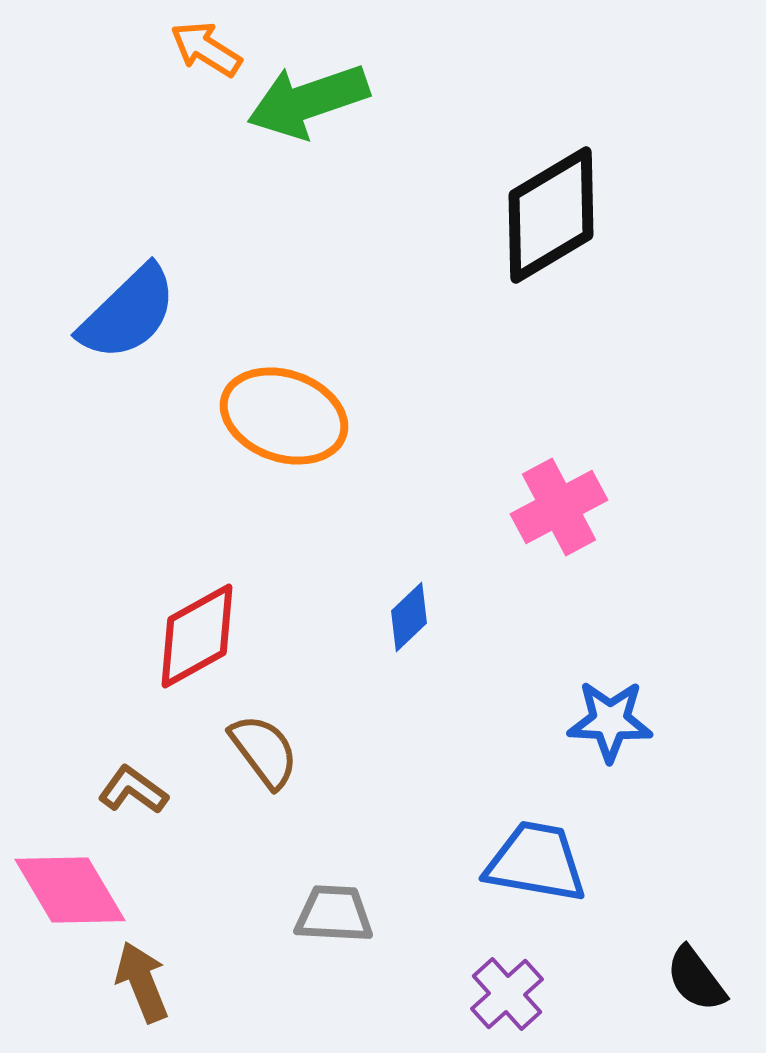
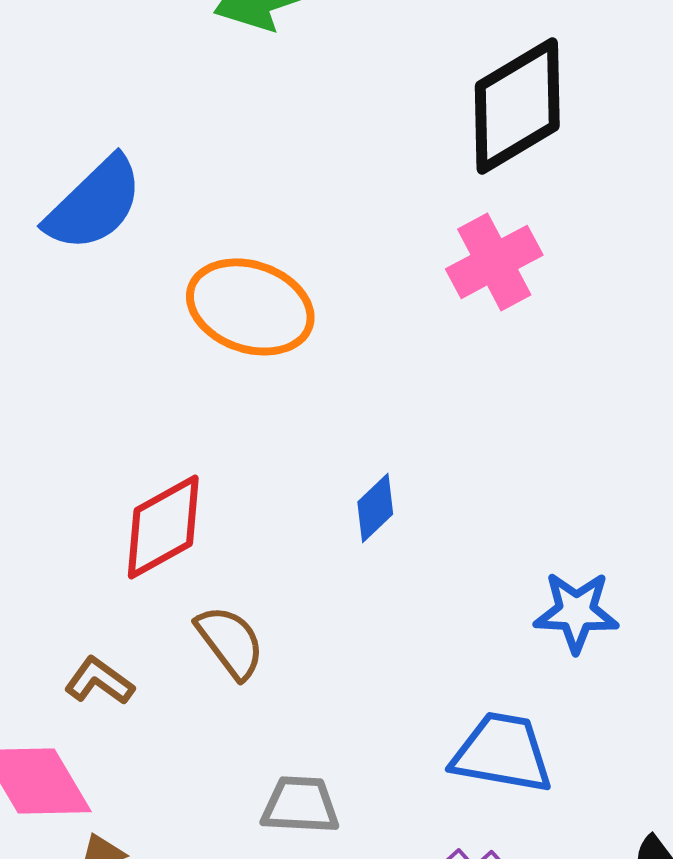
pink cross: (559, 507) -> (494, 262), moved

